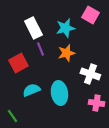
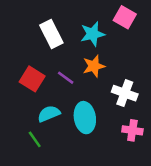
purple line: (40, 49) -> (66, 78), moved, turned -32
red square: (18, 63) -> (32, 79), turned -30
green line: (12, 116) -> (35, 139), moved

